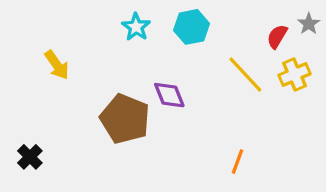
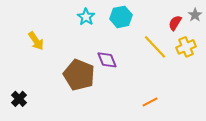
orange line: (237, 162) -> (150, 102), turned 42

